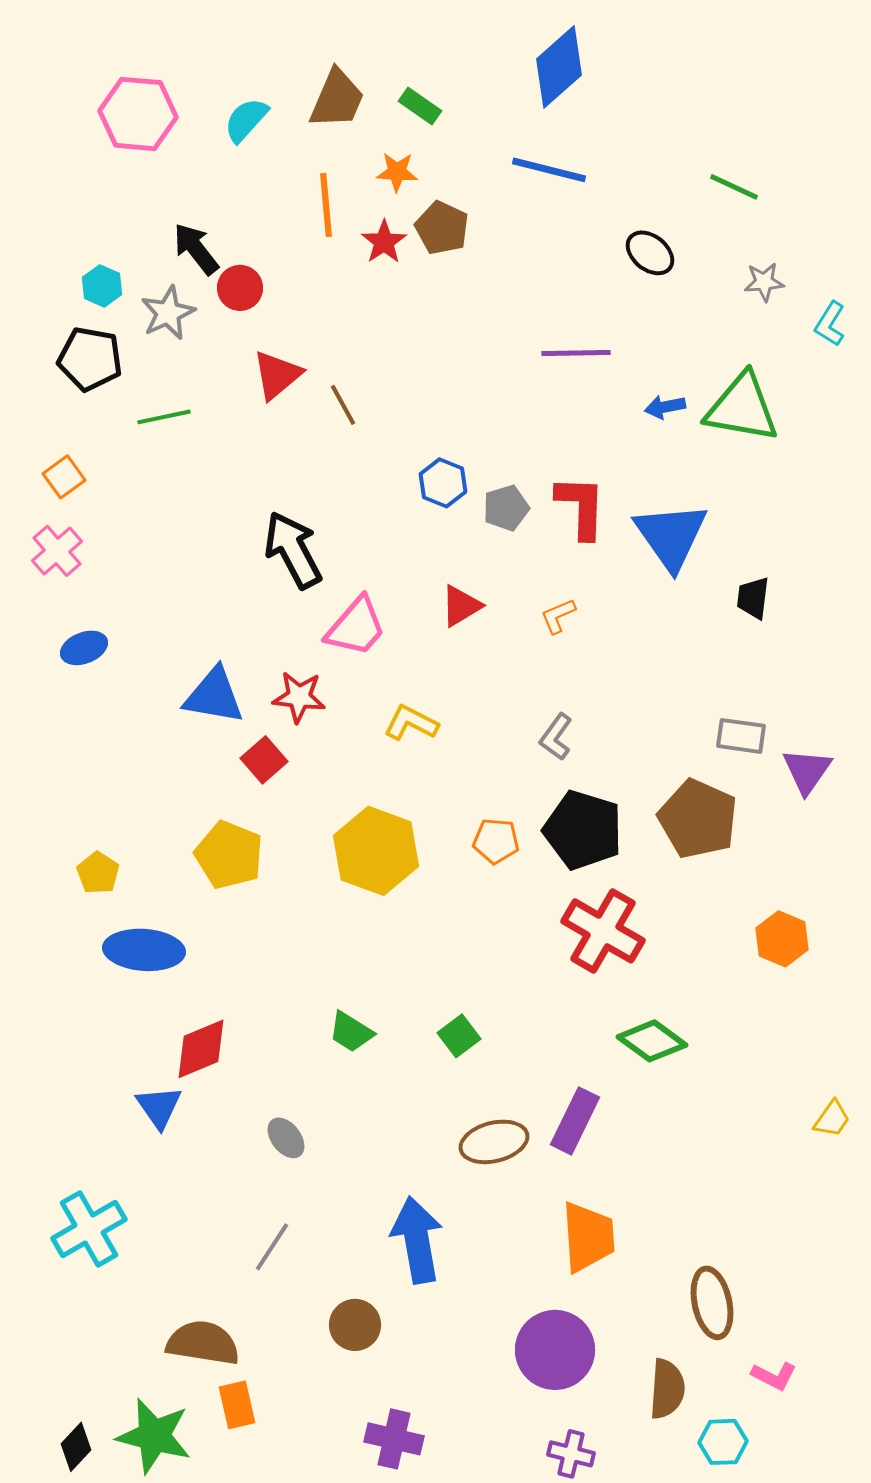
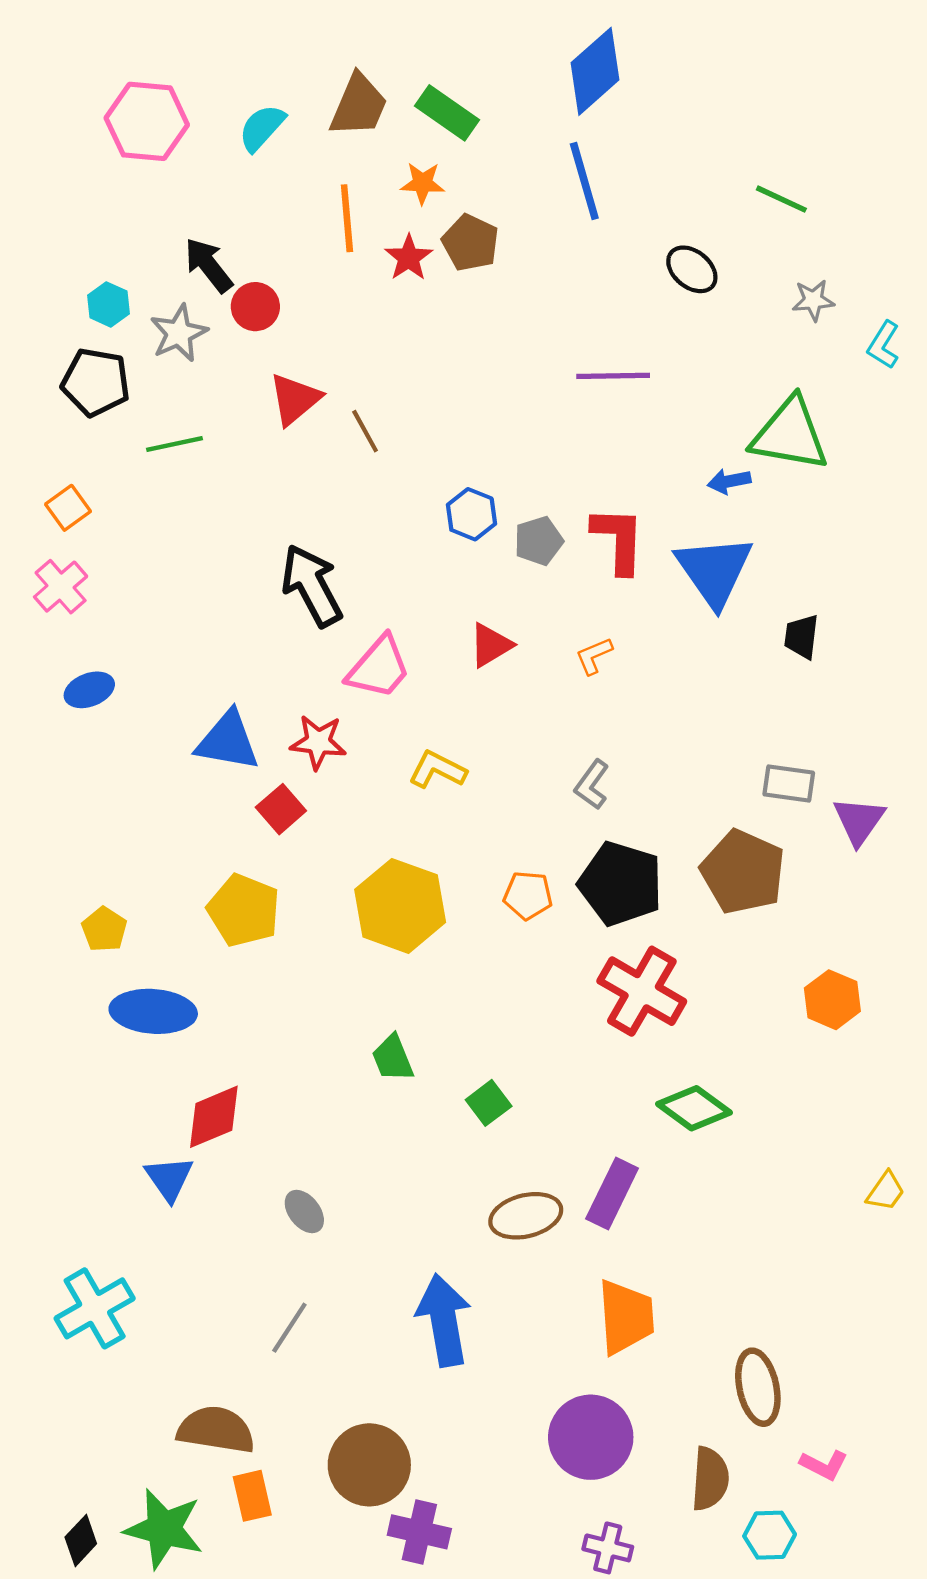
green rectangle: (420, 106) -> (447, 113), size x1.4
blue line: (549, 170) -> (584, 181), turned 60
blue arrow: (665, 407) -> (729, 481), moved
green trapezoid: (351, 1032) -> (393, 1058), moved, turned 36
brown circle: (355, 1325) -> (369, 1465), moved, size x1.5

